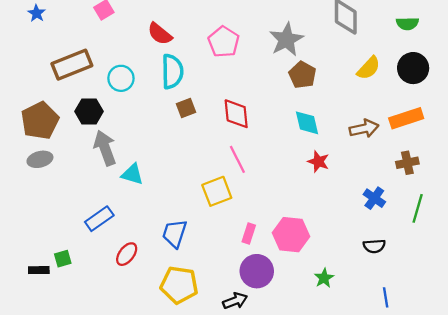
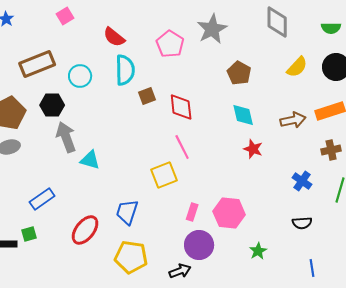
gray star: (286, 40) -> (212, 29), moved
brown square: (186, 108) -> (147, 96), moved
blue rectangle: (99, 219) -> (42, 199), moved
red ellipse: (127, 254) -> (85, 230), size x1.4

